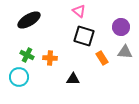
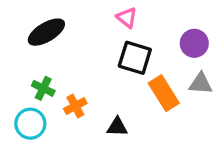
orange cross: (50, 58) -> (75, 106), moved, turned -32
orange rectangle: (102, 58) -> (164, 93), size x1.5

